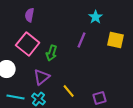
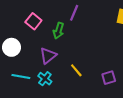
purple line: (82, 40) -> (74, 13), moved
pink square: (28, 44) -> (33, 21), size x0.7

